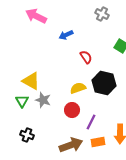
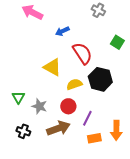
red semicircle: (86, 57) -> (82, 53), size x1.6
yellow triangle: (31, 81) -> (52, 67), moved
gray star: (43, 100) -> (39, 106), moved
brown arrow: (71, 145) -> (58, 128), moved

